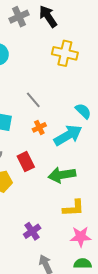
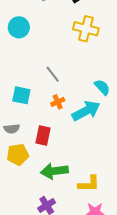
red rectangle: (26, 162) -> (43, 135), turned 36
green arrow: (62, 175) -> (54, 171), moved

